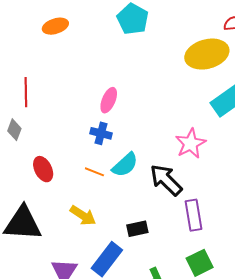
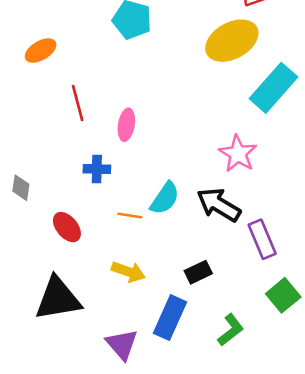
red line: (26, 92) -> (78, 103), moved
blue cross: (101, 133) -> (97, 169), moved

